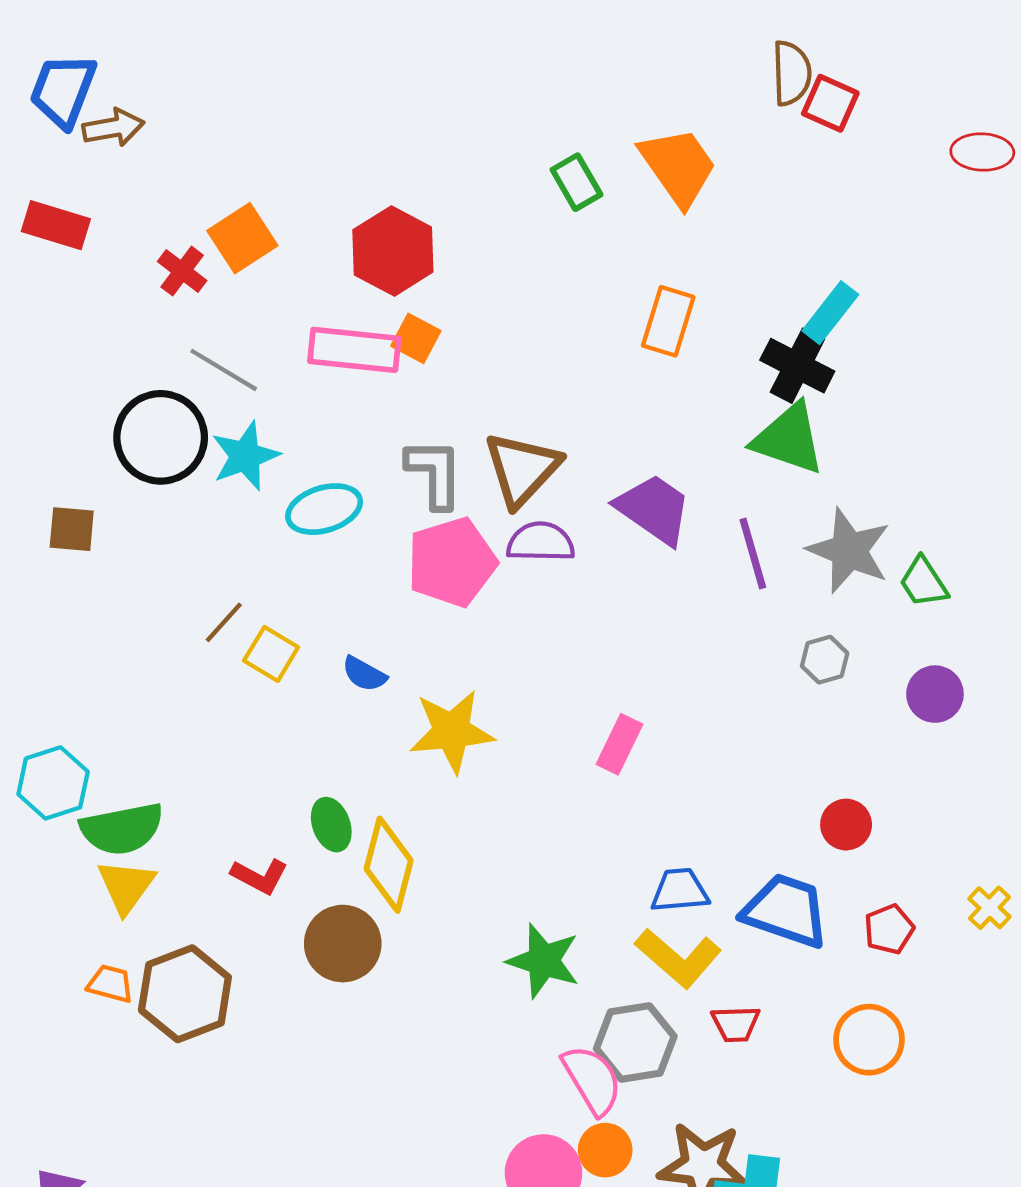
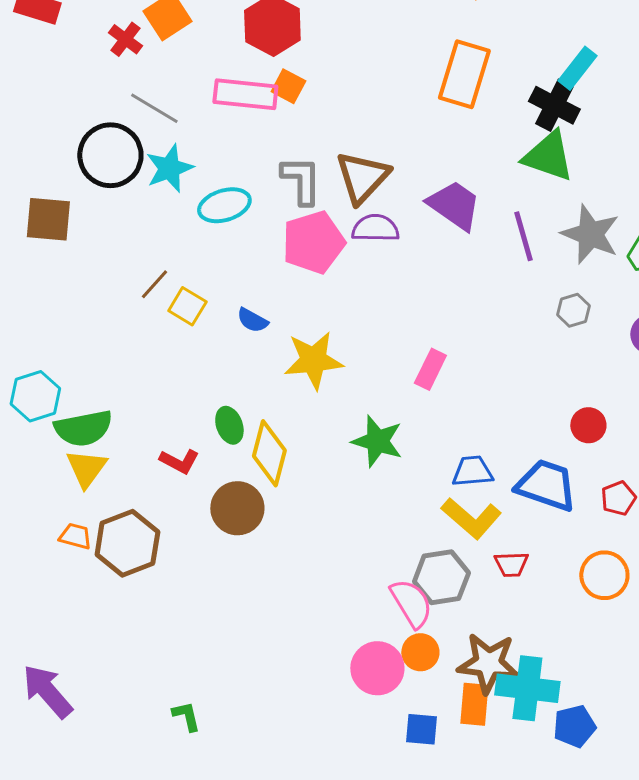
orange rectangle: (668, 321) -> (464, 74), size x1.4
brown square: (72, 529) -> (48, 219), size x1.4
green star: (543, 961) -> (377, 441), moved

